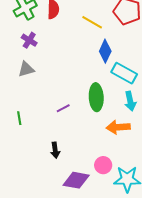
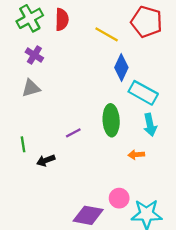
orange arrow: (118, 127) -> (136, 155), size x0.6
black arrow: (55, 150) -> (46, 160), moved, turned 77

